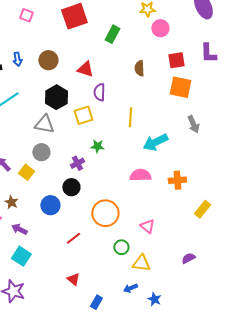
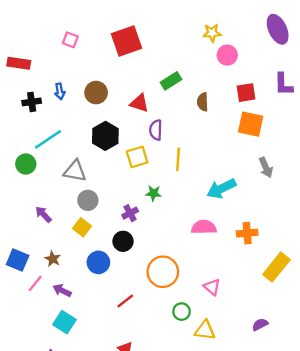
green rectangle: (112, 34) -> (171, 81), moved, turned 30
yellow line: (130, 117) -> (178, 159), moved
gray triangle: (44, 124) -> (75, 171), moved
yellow square: (26, 172) -> (82, 227), moved
yellow rectangle: (202, 209) -> (276, 267), size x1.4

